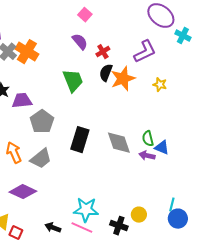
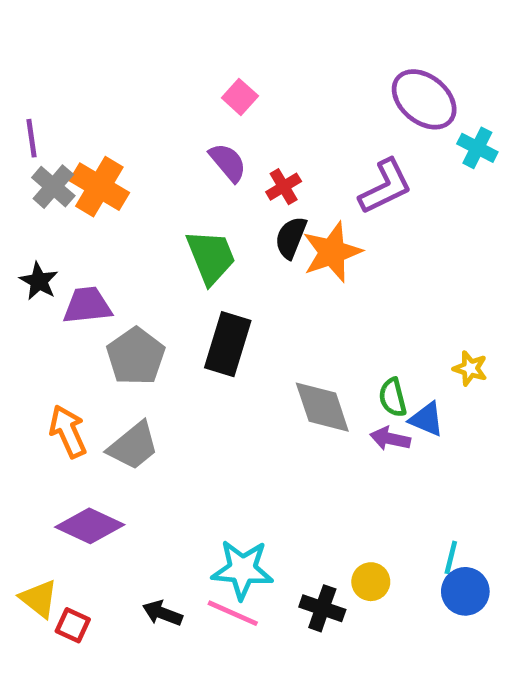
yellow star: (160, 85) -> (470, 368), moved
black rectangle: (80, 140) -> (228, 344), moved

